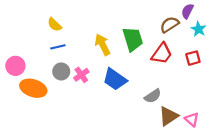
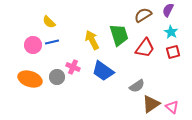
brown semicircle: (170, 25) -> (143, 15), moved
cyan star: (199, 29) -> (171, 32), moved
pink circle: (15, 66) -> (33, 45), moved
gray circle: (61, 71) -> (57, 77), moved
pink cross: (81, 75) -> (73, 67), turned -32

